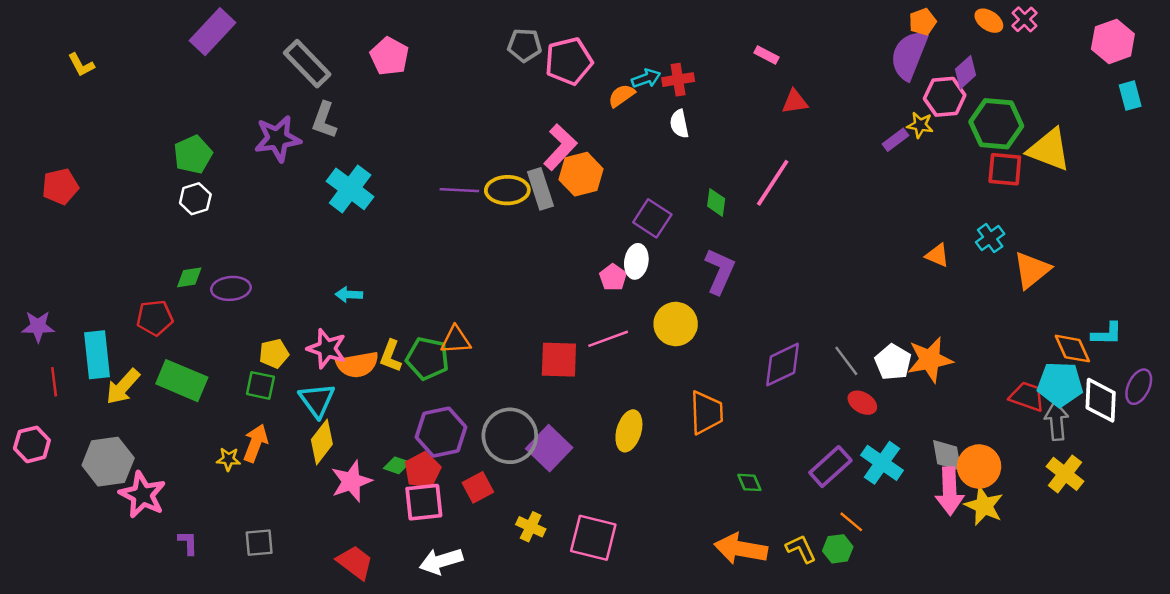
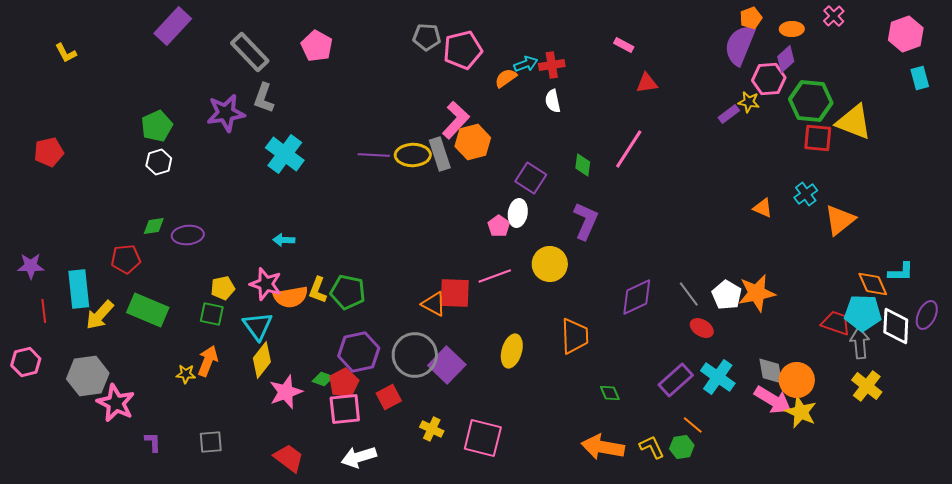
orange ellipse: (989, 21) -> (792, 29), moved, turned -35
orange triangle: (456, 340) -> (434, 304), moved, turned 32
pink arrow: (950, 491) -> (773, 400), turned -57

